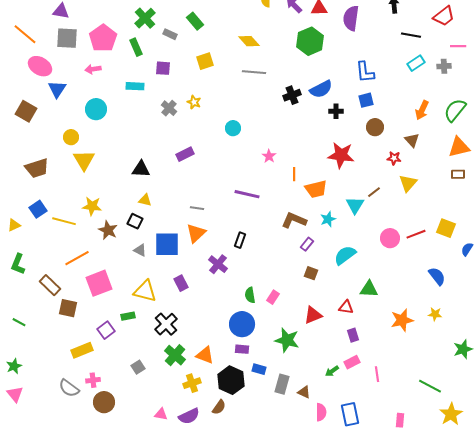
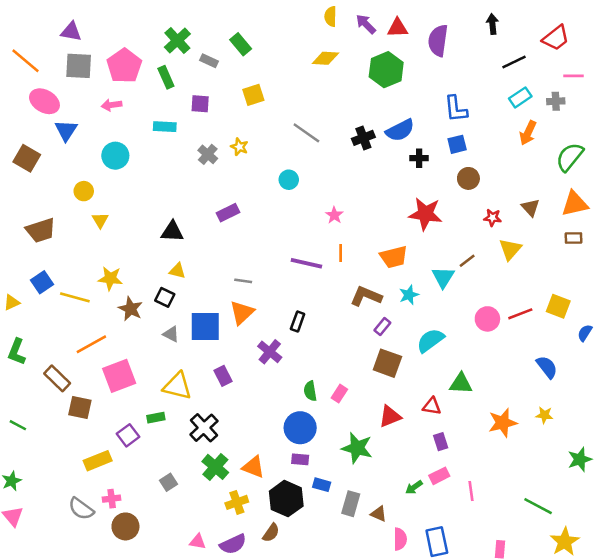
black line: (411, 35) -> (514, 62), turned -36
yellow diamond: (249, 41) -> (325, 58), moved, turned -45
gray line: (254, 72) -> (306, 133), moved, turned 30
orange arrow: (422, 110) -> (528, 133), moved
brown triangle: (412, 140) -> (530, 208), moved
yellow triangle: (84, 160) -> (100, 220), size x0.6
orange line: (294, 174) -> (341, 253), moved
brown square: (311, 273) -> (387, 363), size x1.6

